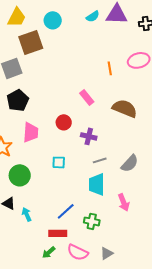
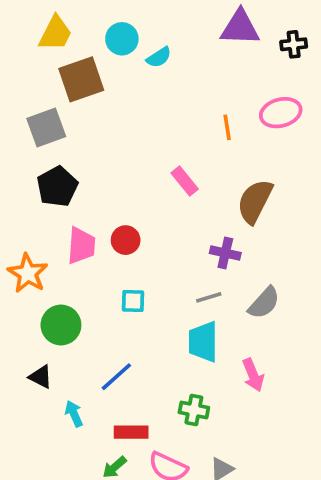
cyan semicircle: (93, 16) -> (159, 57), moved
brown semicircle: (125, 108) -> (255, 201), turned -85
red circle: (64, 122) -> (126, 240), moved
purple cross: (89, 136) -> (225, 253), moved
blue line: (66, 211) -> (116, 377), moved
cyan arrow: (27, 214) -> (74, 414), moved

